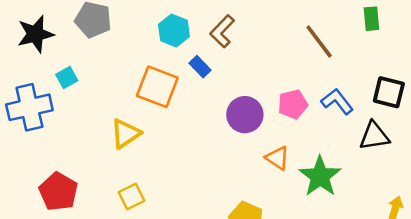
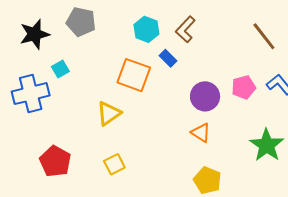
orange triangle: (277, 158) -> (201, 133), moved

